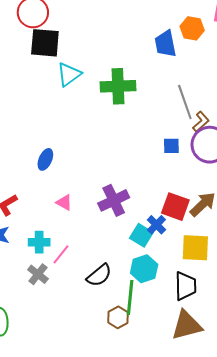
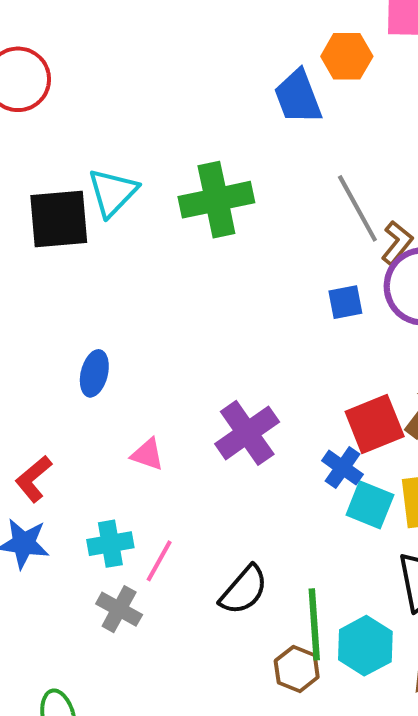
black square: (45, 43) -> (59, 219), moved
red square: (175, 207) -> (375, 424), turned -32
cyan square: (141, 235) -> (370, 505), moved
cyan hexagon: (144, 269) -> (365, 646), moved

